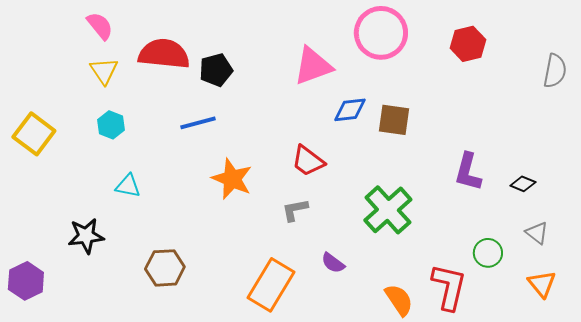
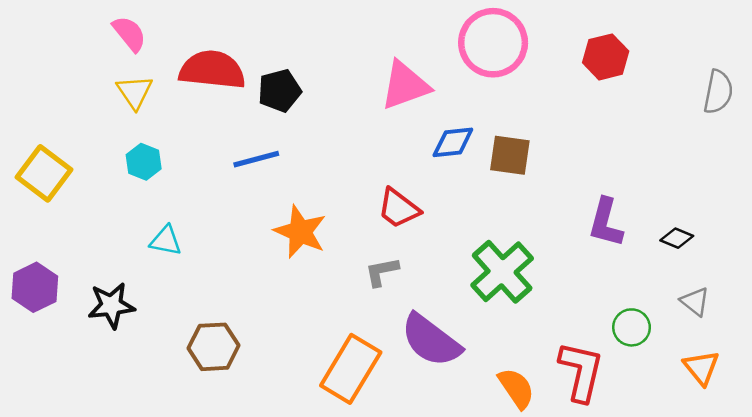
purple semicircle: (333, 263) -> (431, 340), size x2.0
purple hexagon: (26, 281) -> (35, 287), moved

